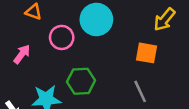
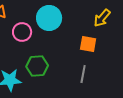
gray line: (140, 91) -> (83, 74), turned 36

